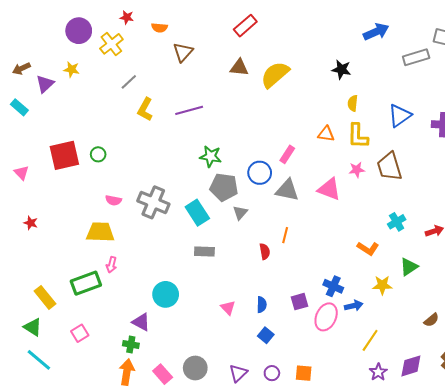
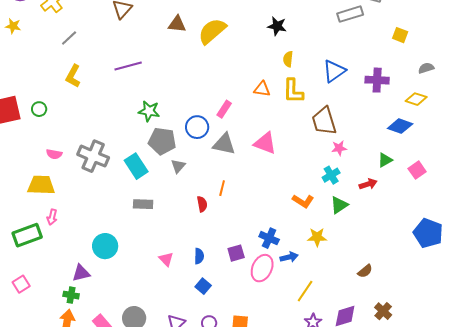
yellow L-shape: (145, 109) -> (73, 76), moved
pink star: (357, 170) -> (339, 148), moved
green triangle: (409, 267) -> (339, 205), moved
purple triangle: (141, 322) -> (81, 273), turned -42

